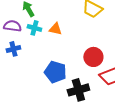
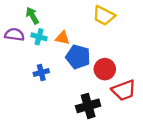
blue cross: (13, 49) -> (41, 72), moved
blue pentagon: (55, 72) -> (78, 57), moved

